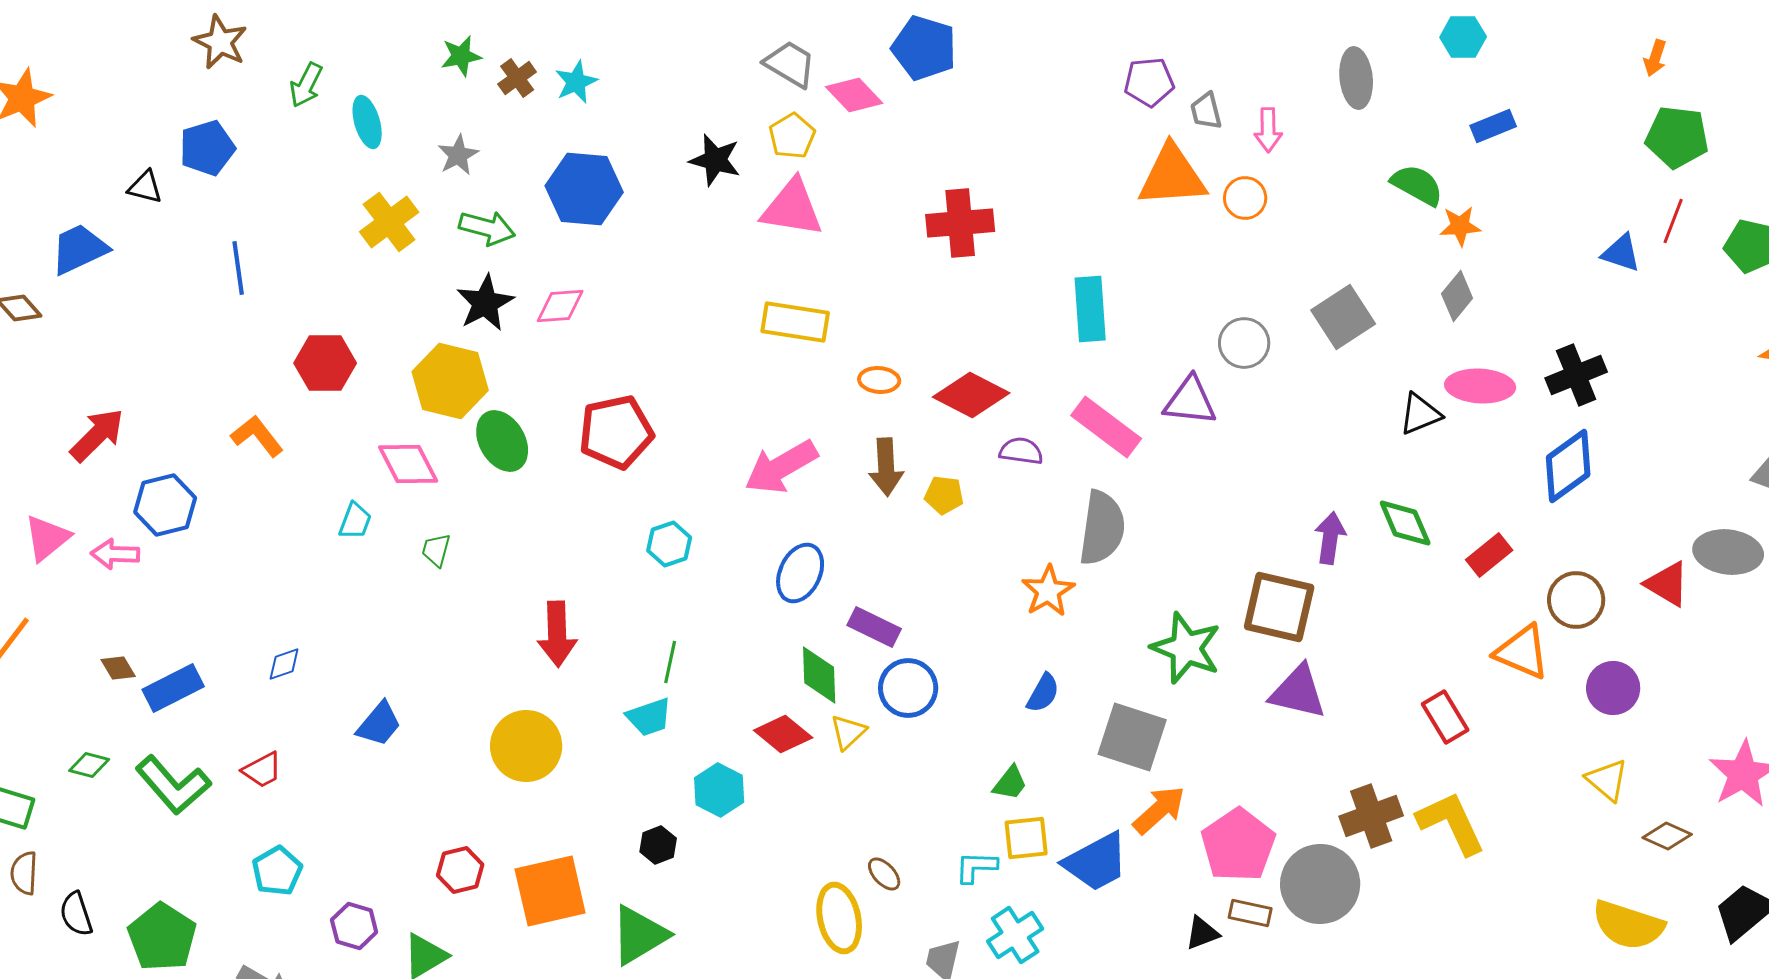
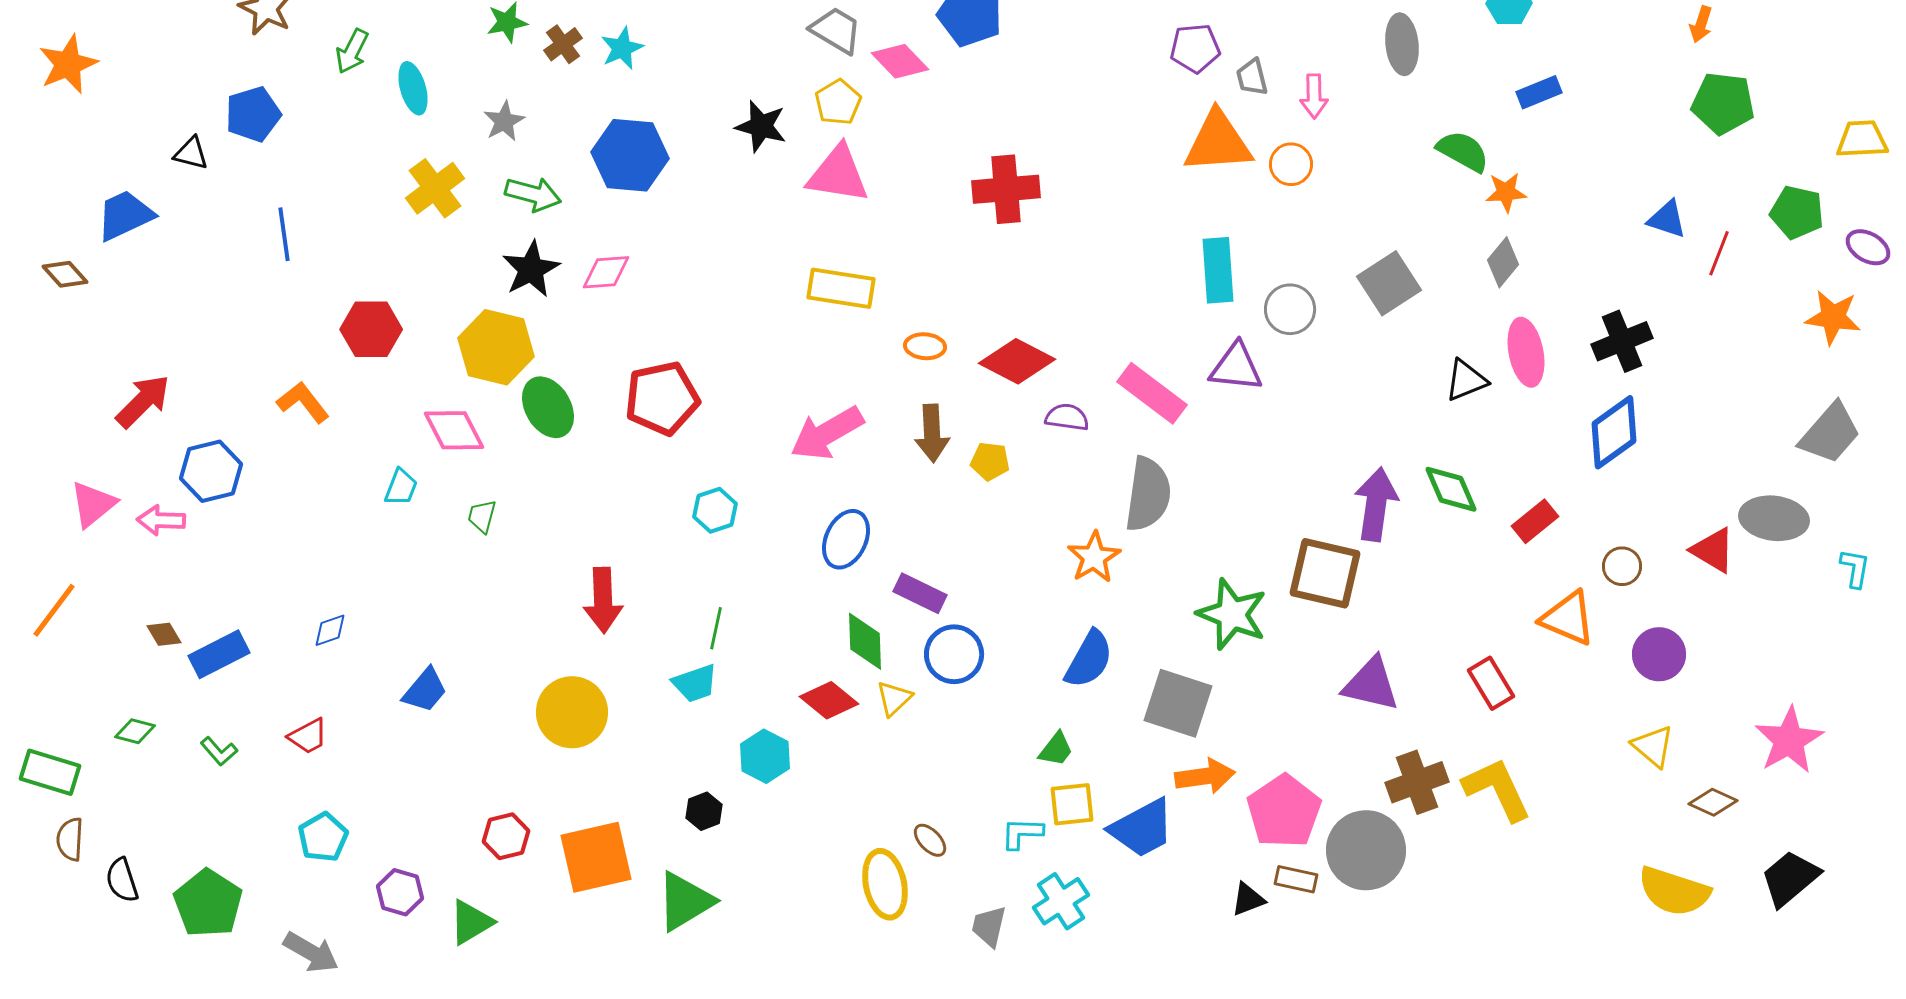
red line: (1673, 221) -> (1719, 253), moved
cyan rectangle: (1090, 309) -> (1218, 270), moved
pink ellipse: (1480, 386) -> (1526, 352), turned 76
purple arrow: (1330, 538) -> (1376, 504), size x1.4
brown circle: (1576, 600) -> (1622, 566), size x0.7
purple triangle: (1298, 692) -> (1371, 684), moved
blue semicircle: (1043, 693) -> (1089, 659), size x1.5
green L-shape: (173, 785) -> (219, 751), size x0.5
orange arrow: (1159, 810) -> (1205, 776), turned 34

